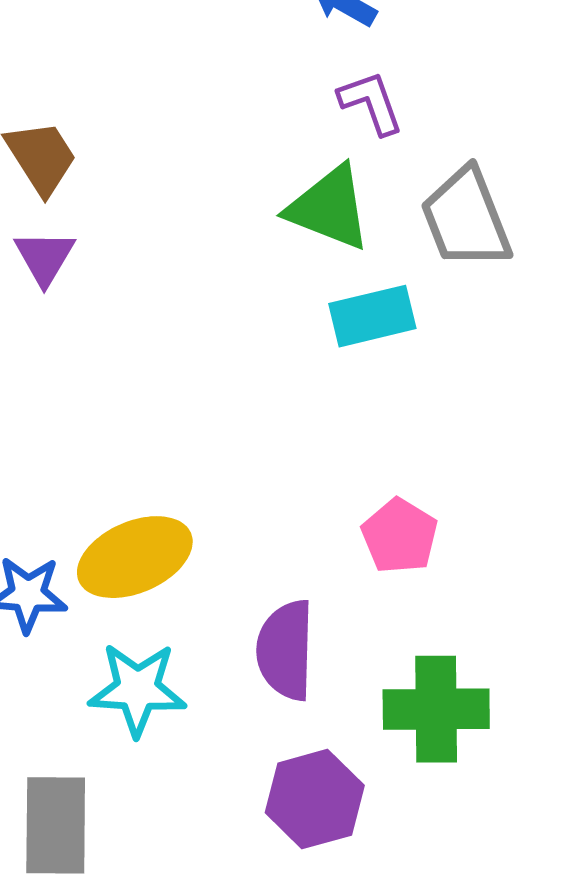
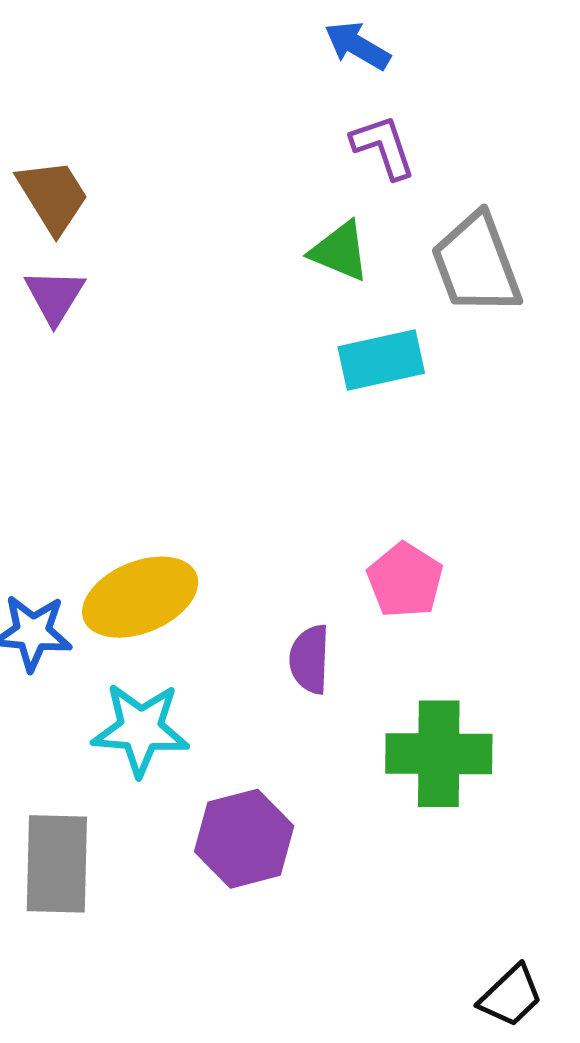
green triangle: (329, 208) -> (340, 251), size x0.7
purple semicircle: (286, 650) -> (310, 659), moved, size x0.7
purple hexagon: (315, 799) -> (244, 839), moved

